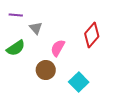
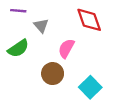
red diamond: (92, 35) -> (89, 20), moved, turned -60

